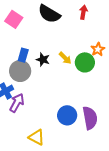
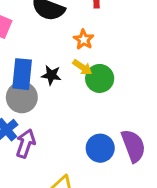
orange star: (98, 49) -> (84, 40), moved
blue rectangle: (23, 55) -> (22, 74), size x1.5
green circle: (85, 62) -> (100, 78), moved

